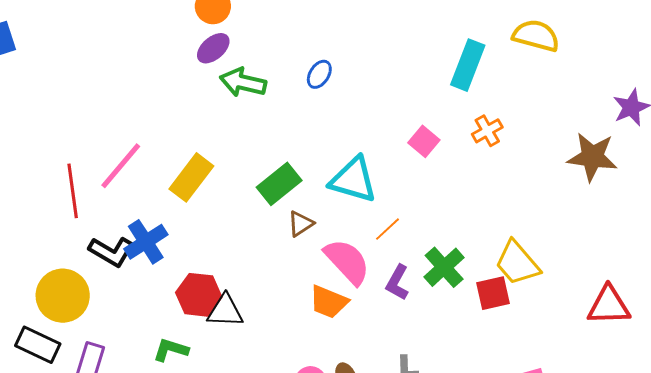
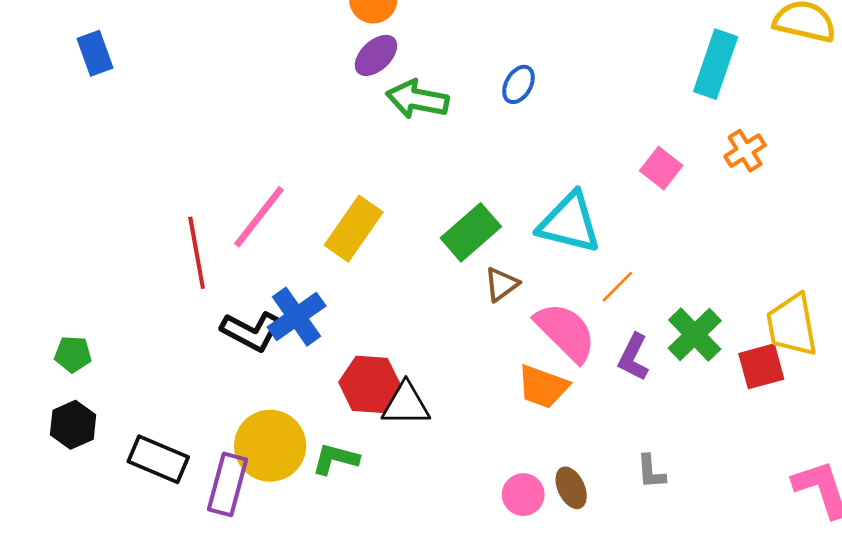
yellow trapezoid: (517, 263) -> (792, 325), turned 33
yellow circle: (63, 296) -> (270, 446), moved

